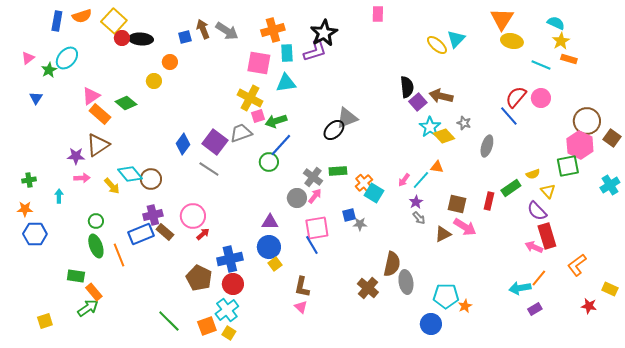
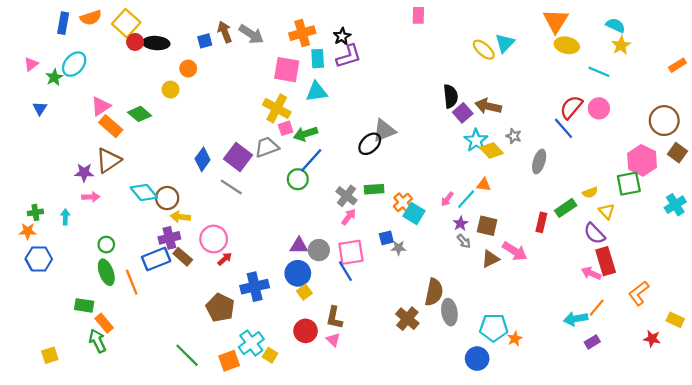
black star: (324, 33) -> (342, 36), moved, size x0.6
orange rectangle: (569, 59) -> (677, 65), moved, turned -49
brown circle: (587, 121) -> (664, 121), moved
green cross: (29, 180) -> (35, 212), moved
yellow arrow: (112, 186) -> (180, 217), moved, turned 138
gray circle: (297, 198) -> (319, 250), moved
brown square: (457, 204) -> (487, 226), moved
red circle: (233, 284) -> (306, 331), moved
green arrow: (88, 308) -> (97, 341), turned -80
yellow square: (229, 333) -> (270, 355), moved

